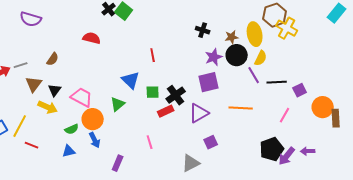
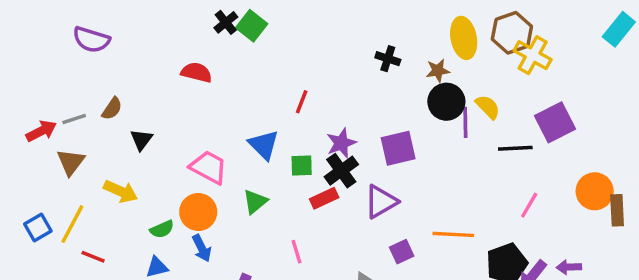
yellow ellipse: (255, 34) -> (464, 38), moved
red line: (153, 55) -> (302, 102), turned 32
purple star: (214, 57) -> (341, 143), moved
yellow semicircle: (261, 58) -> (488, 107), turned -70
brown semicircle: (53, 59) -> (112, 109), moved
purple line: (254, 75) -> (465, 122), moved, turned 30
brown triangle: (34, 84) -> (71, 162), moved
black triangle: (55, 90) -> (141, 140), moved
purple square: (300, 90) -> (555, 122), moved, size x1.6
pink trapezoid: (82, 97) -> (209, 167), moved
green triangle: (118, 104) -> (255, 202), moved
orange line: (241, 108) -> (453, 234), moved

